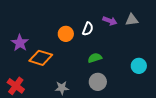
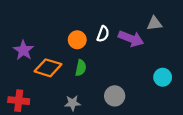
purple arrow: (110, 21) -> (131, 39), moved, size x1.5
green semicircle: (95, 58) -> (81, 68), moved, turned 120
red cross: (16, 86) -> (19, 101), turned -30

